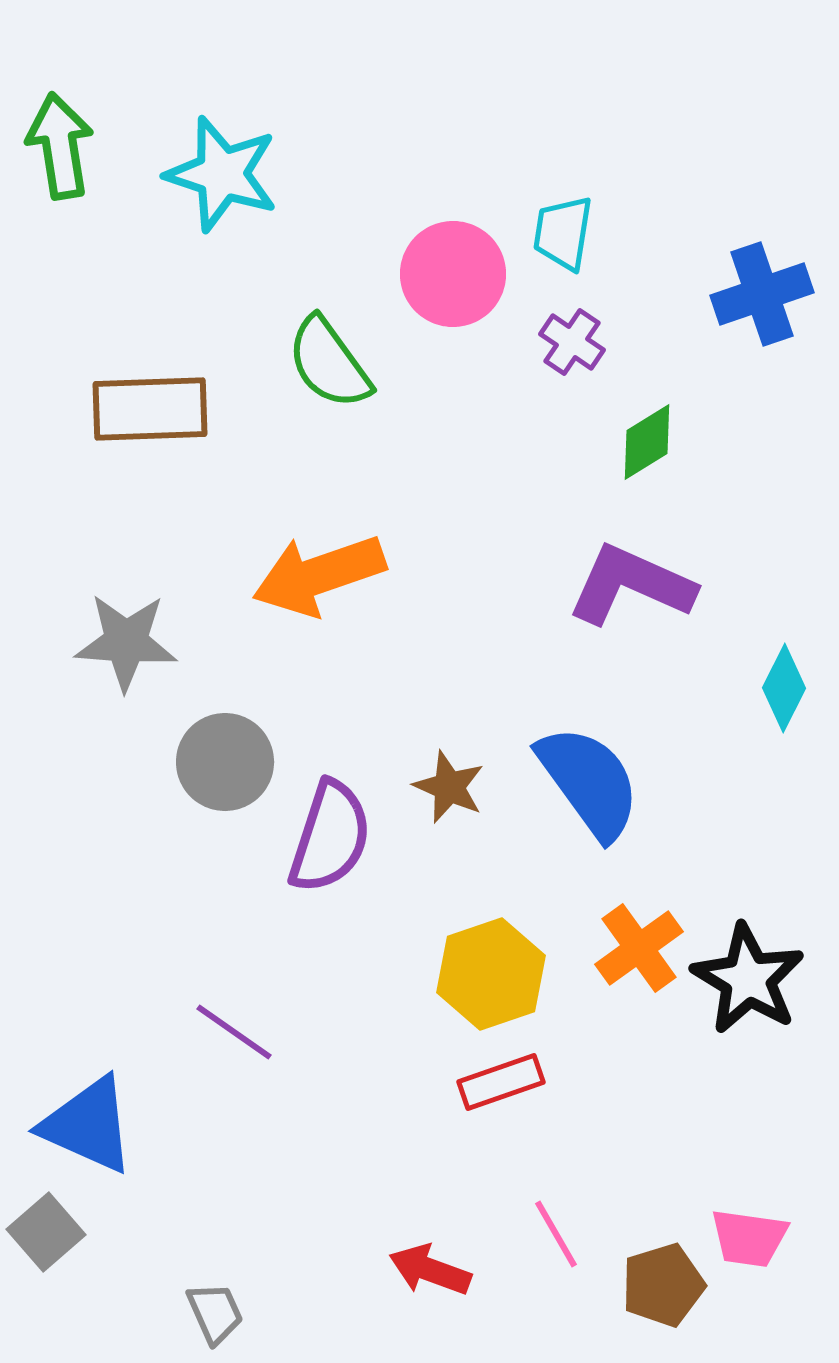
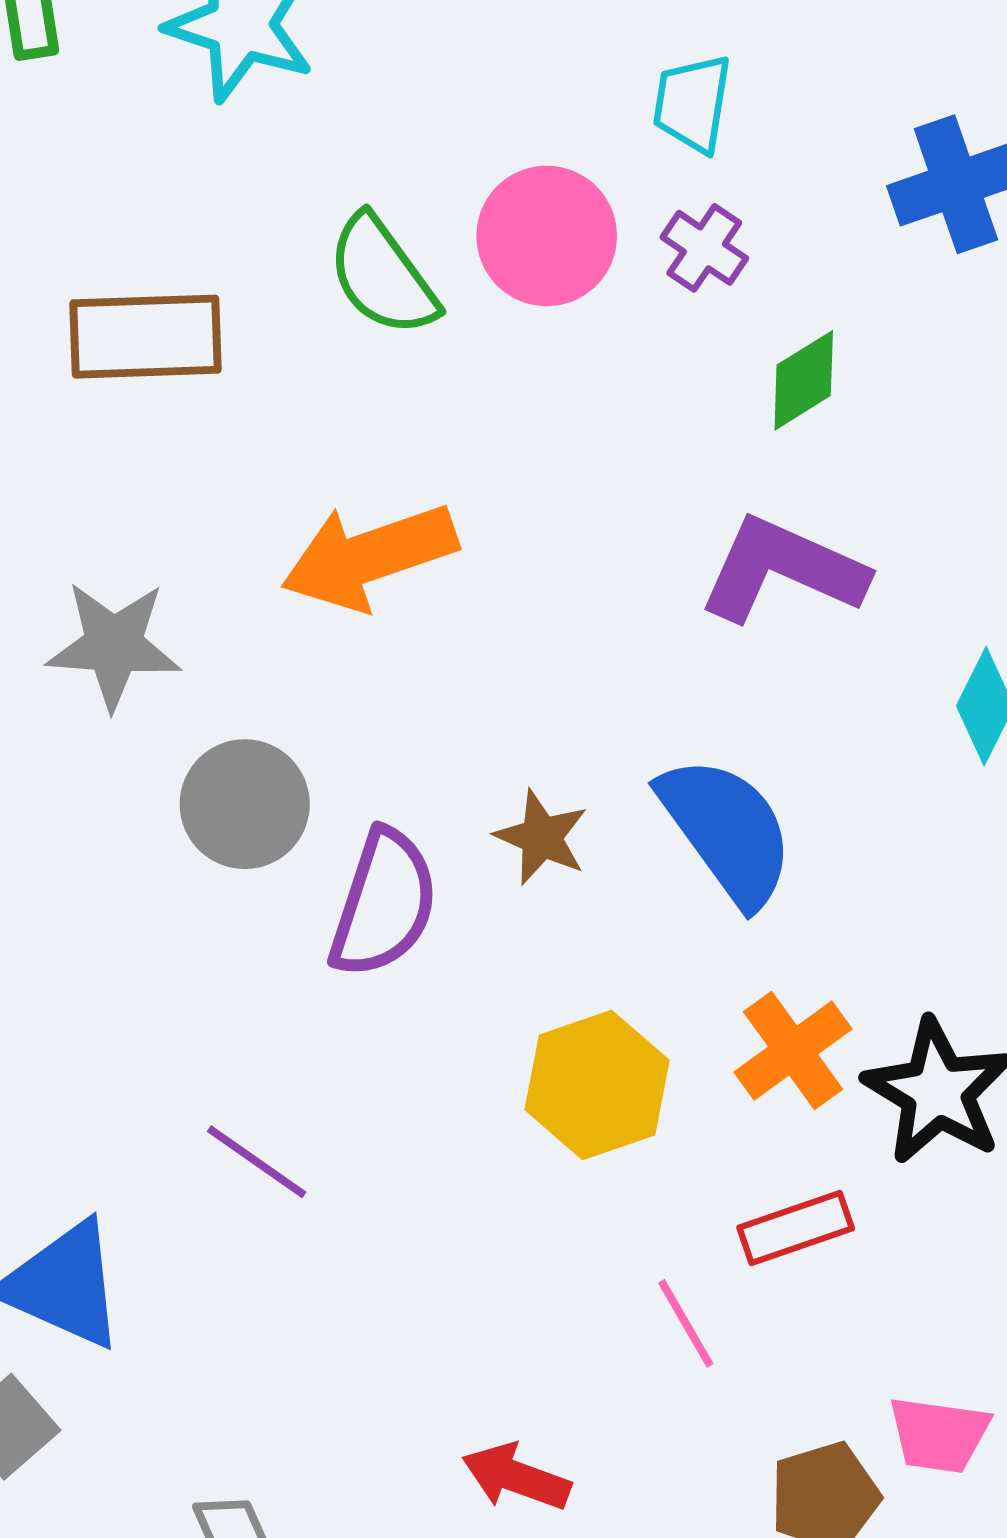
pink circle: (453, 274) -> (547, 236), moved
red rectangle: (501, 1082) -> (796, 1228), moved
pink line: (556, 1234) -> (686, 1323), moved

